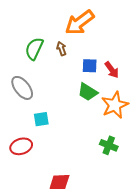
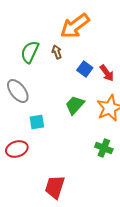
blue square: (90, 66) -> (85, 69), turned 35
green trapezoid: (88, 92) -> (75, 105), moved, turned 100

